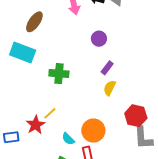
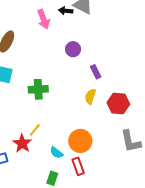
purple rectangle: (107, 68) -> (96, 72), moved, turned -56
red hexagon: (136, 116) -> (118, 103), moved

